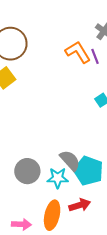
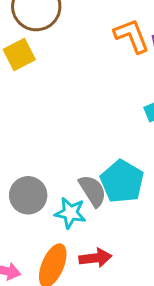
cyan pentagon: (88, 171) -> (122, 181), moved

